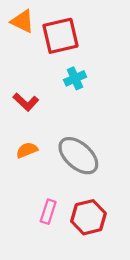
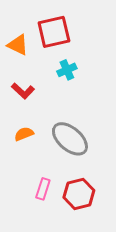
orange triangle: (22, 21) -> (18, 45), moved

